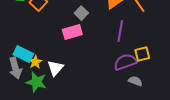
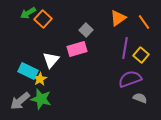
yellow square: (142, 54) -> (141, 55), moved, turned -35
gray arrow: (15, 68) -> (20, 101), moved, turned 65
white triangle: (55, 68) -> (51, 60), moved

